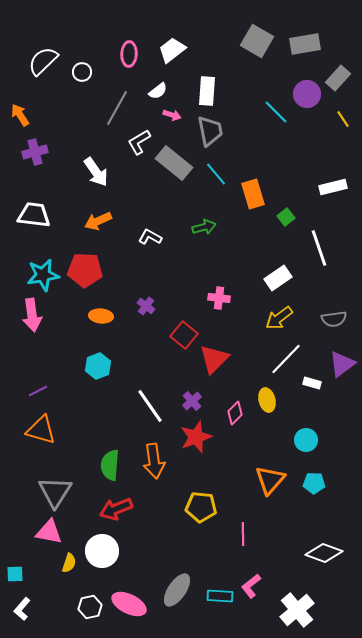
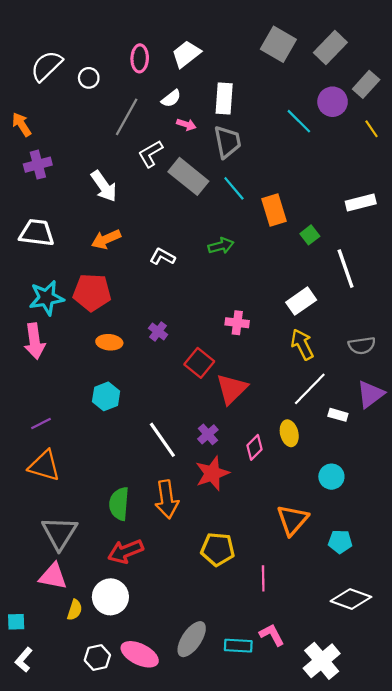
gray rectangle: (305, 44) -> (330, 48), turned -36
yellow arrow: (279, 318) -> (302, 344), turned 100
cyan pentagon: (314, 483) -> (340, 542), moved
pink L-shape: (251, 586) -> (272, 635), turned 100

